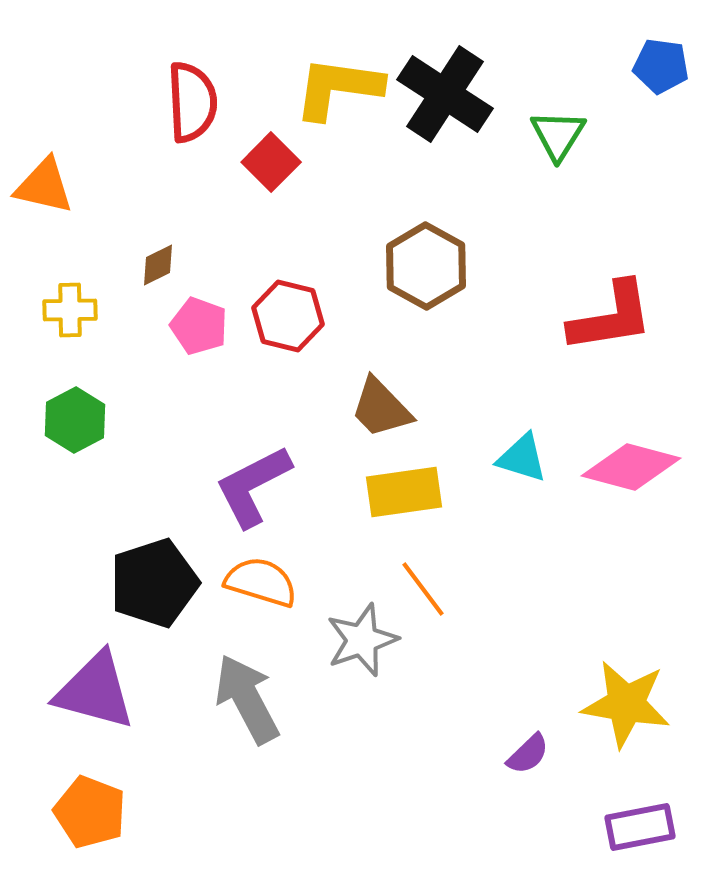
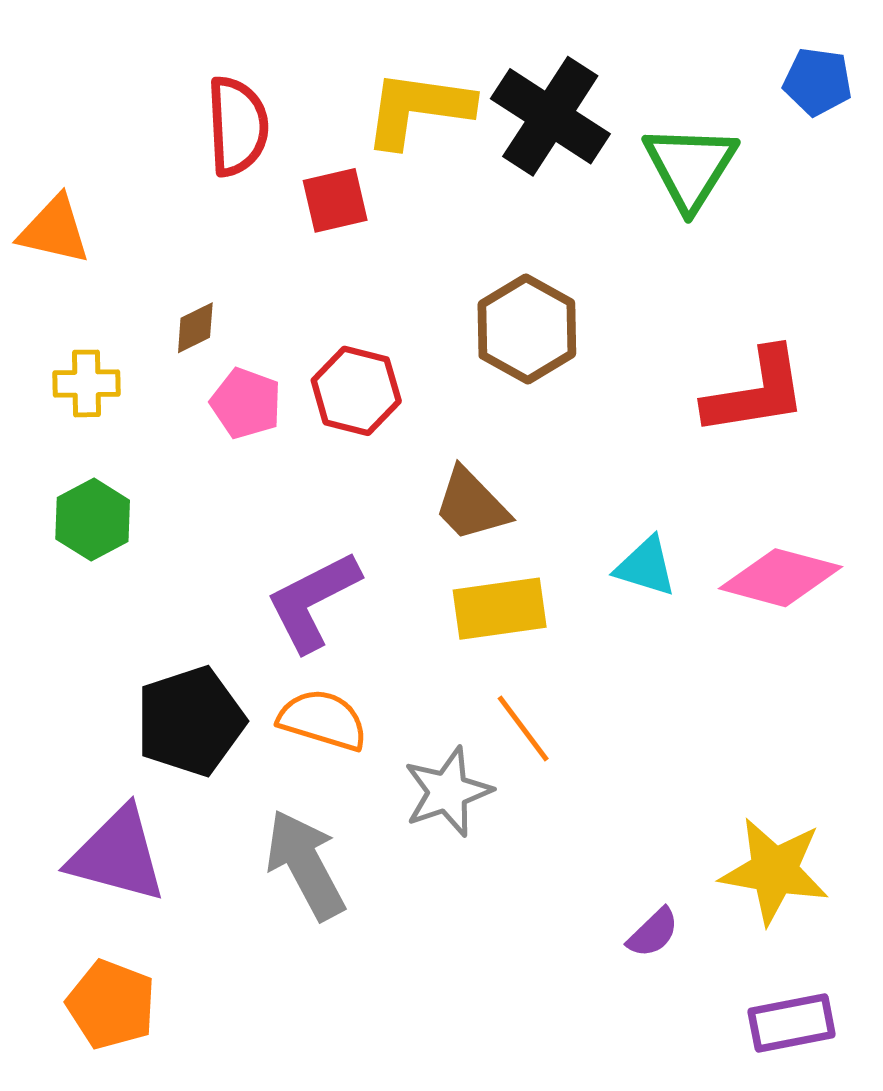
green triangle: (558, 135) -> (690, 167), size x1.4
red square: (271, 162) -> (335, 200), turned 32

